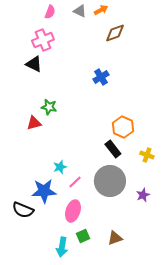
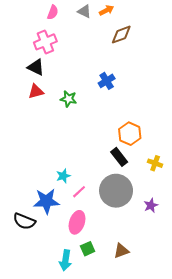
green star: (49, 107) -> (69, 99), moved
red triangle: (34, 123) -> (36, 92), moved

